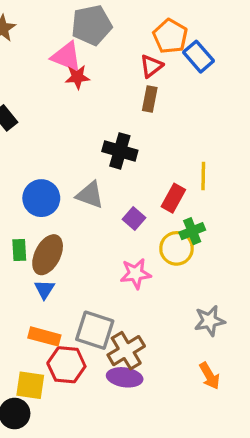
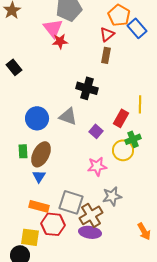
pink triangle: (66, 57) -> (53, 28), turned 30
gray star: (210, 321) -> (112, 196), moved

